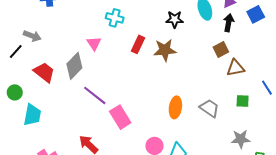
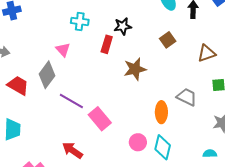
black star: (175, 19) -> (123, 26), moved
brown square: (221, 49) -> (168, 40), moved
brown star: (165, 50) -> (135, 69), moved
orange ellipse: (175, 107) -> (161, 112), moved

